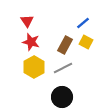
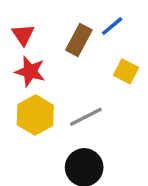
blue line: (83, 23) -> (112, 26), moved
brown rectangle: (65, 45) -> (79, 40), moved

